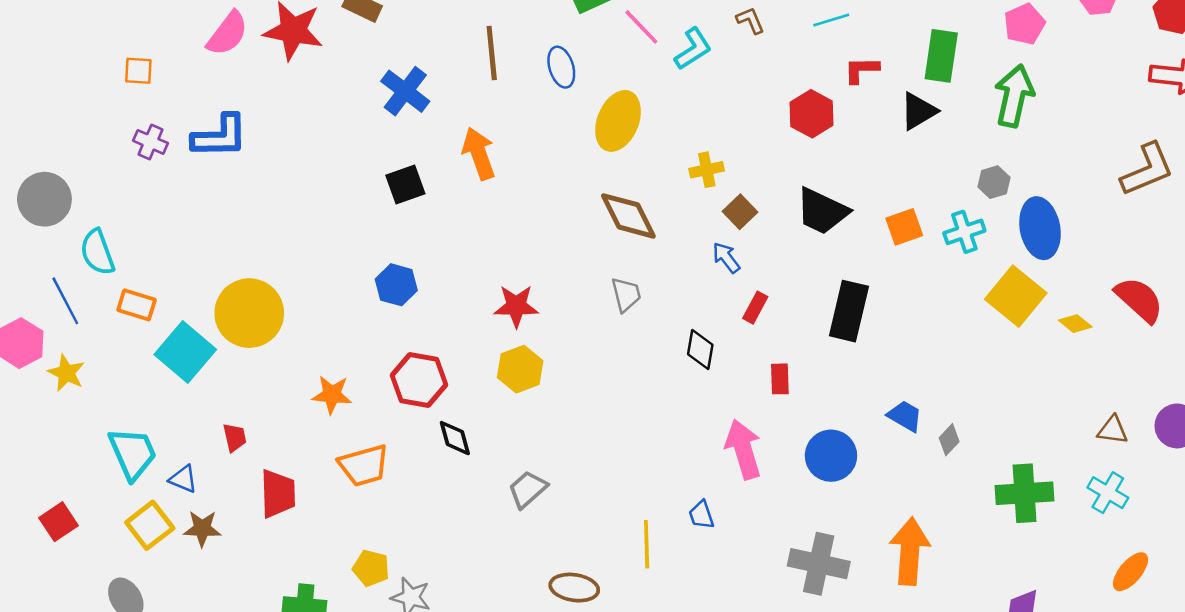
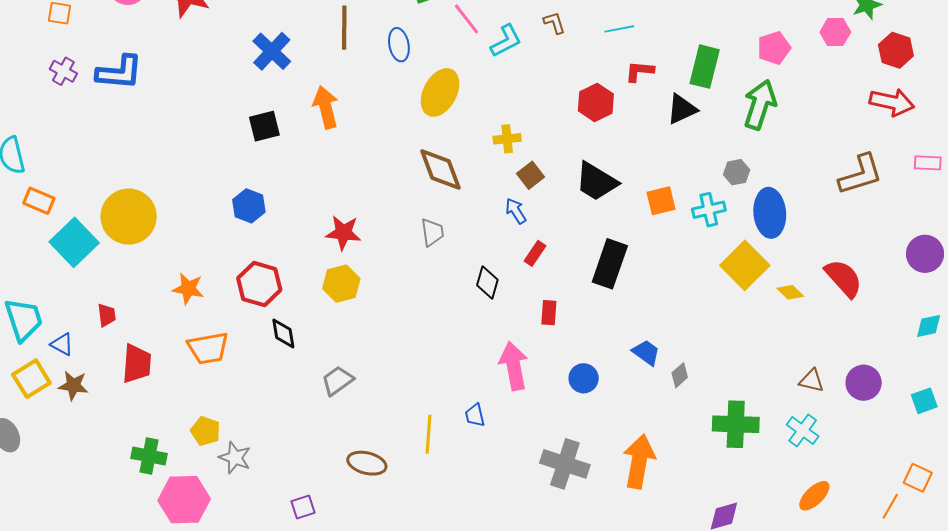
blue circle: (831, 456) -> (584, 378), size x0.7

